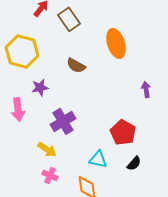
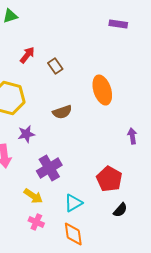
brown rectangle: (69, 19) -> (55, 66), size x0.7
brown semicircle: (76, 65) -> (62, 112), turned -48
cyan triangle: (98, 159) -> (73, 203), moved, turned -42

